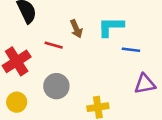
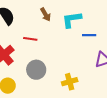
brown arrow: (76, 29) -> (45, 14), moved

